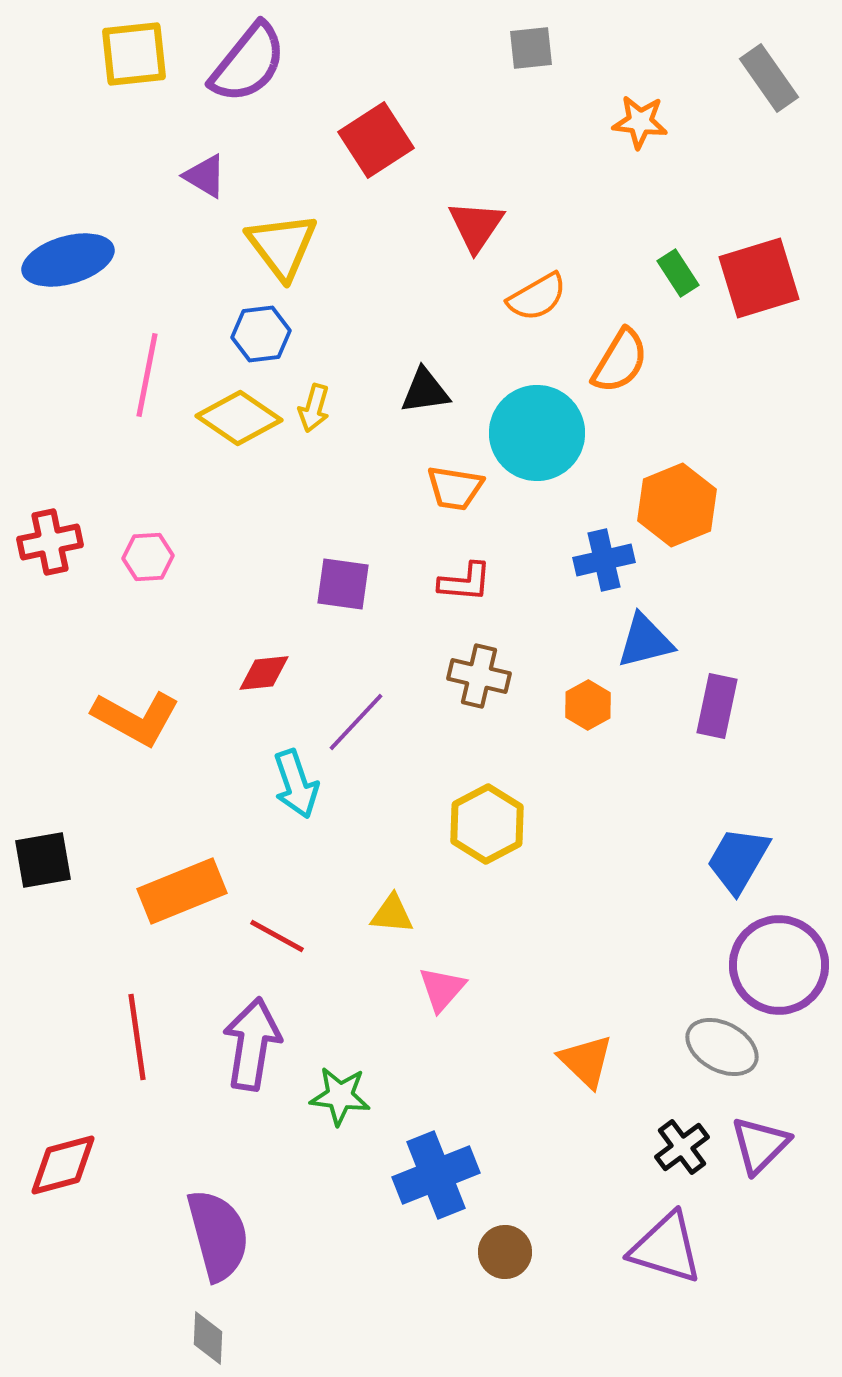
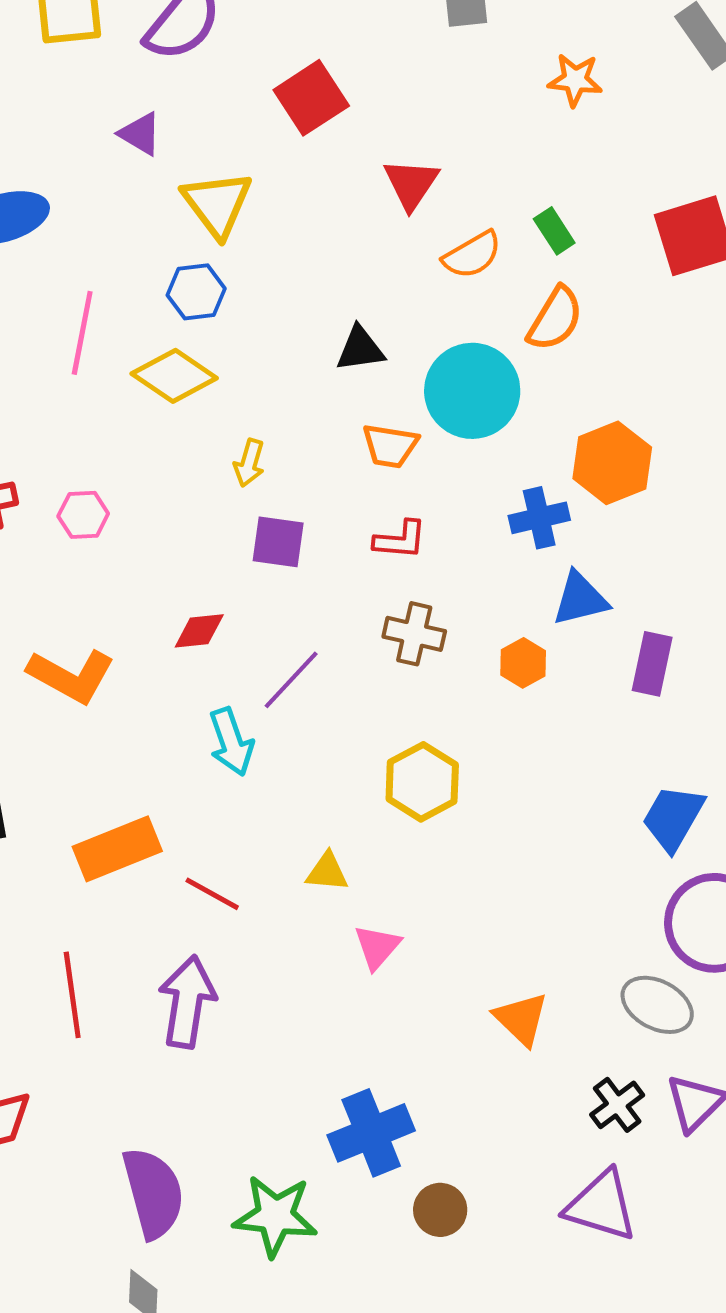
green rectangle: (678, 273) -> (554, 231), moved
yellow arrow: (314, 408) -> (249, 463), moved
green star: (340, 1096) -> (275, 1216), moved, size x1.4

